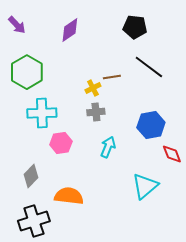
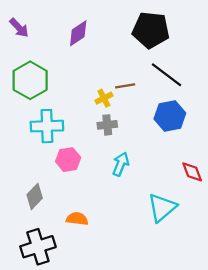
black pentagon: (135, 27) -> (151, 30), size x1.4
blue hexagon: (151, 125) -> (170, 116), moved
orange semicircle: (69, 196) -> (77, 219), size x0.7

